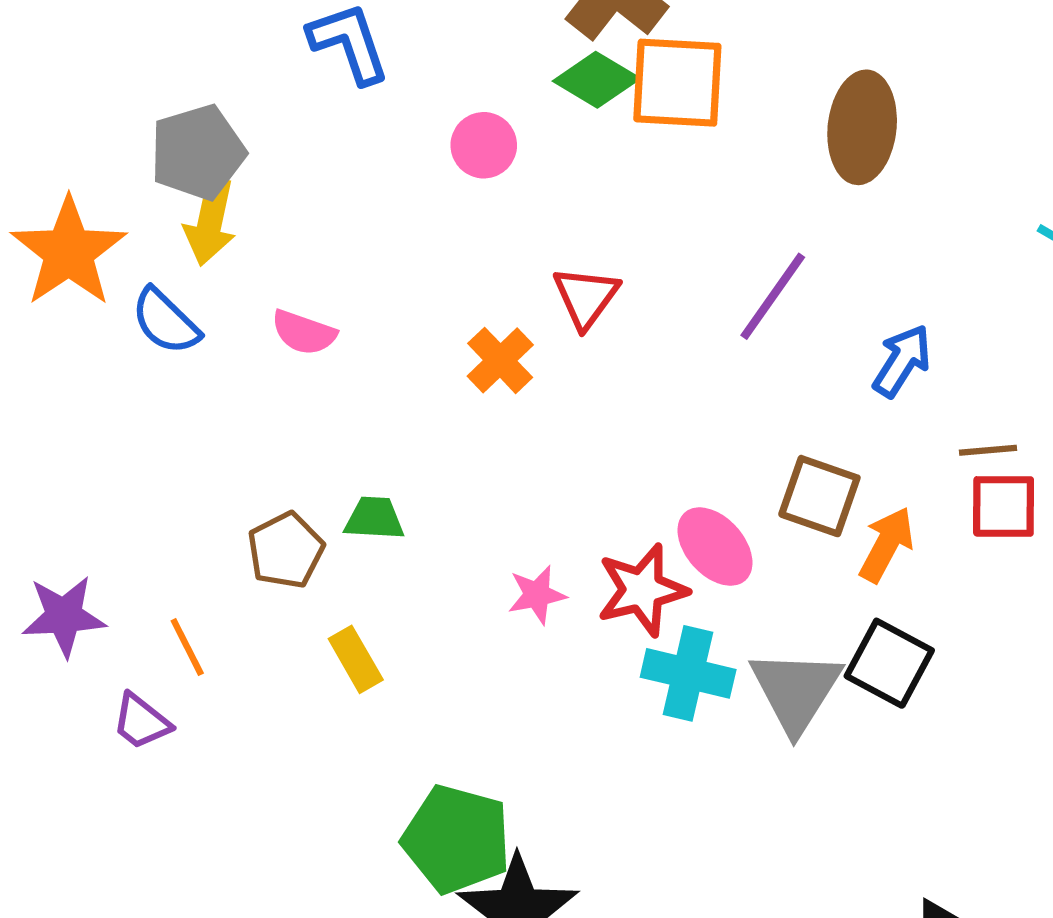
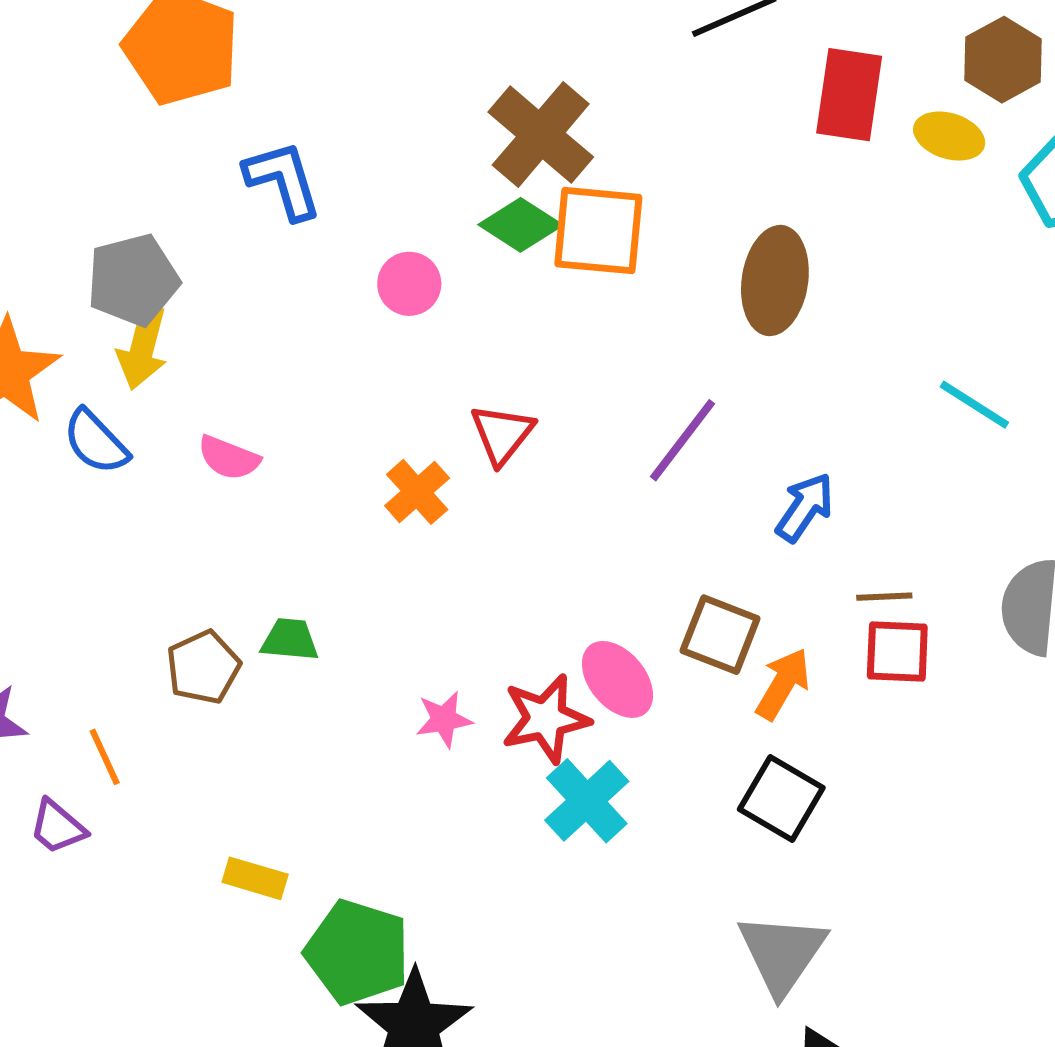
yellow rectangle: (356, 659) -> (255, 878), moved, turned -46
cyan cross: (688, 673) -> (587, 801), turned 32
gray triangle: (796, 691) -> (782, 954), moved

